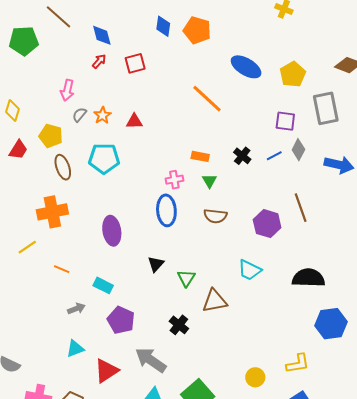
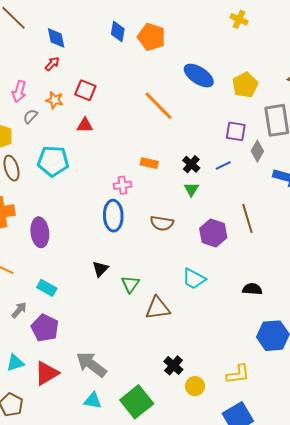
red square: (135, 63) -> (85, 90), moved, turned 35
orange star: (102, 115) -> (55, 100), moved, turned -30
gray diamond: (298, 150) -> (257, 151), moved
green triangle: (209, 181) -> (191, 189), moved
purple ellipse: (112, 231) -> (40, 232), moved
black semicircle: (308, 278) -> (252, 289), size x0.6
gray arrow: (76, 309) -> (19, 310), turned -30
purple pentagon: (121, 320) -> (45, 328), moved
black cross: (179, 325) -> (173, 365), moved
cyan triangle: (75, 349) -> (15, 363), moved

